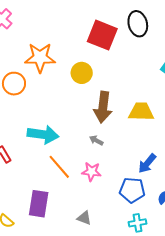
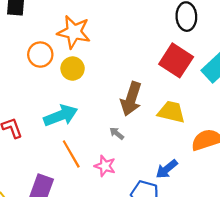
red square: (102, 35) -> (176, 60), moved
yellow circle: (82, 73) -> (73, 69), moved
cyan arrow: (43, 134) -> (61, 116), turned -40

